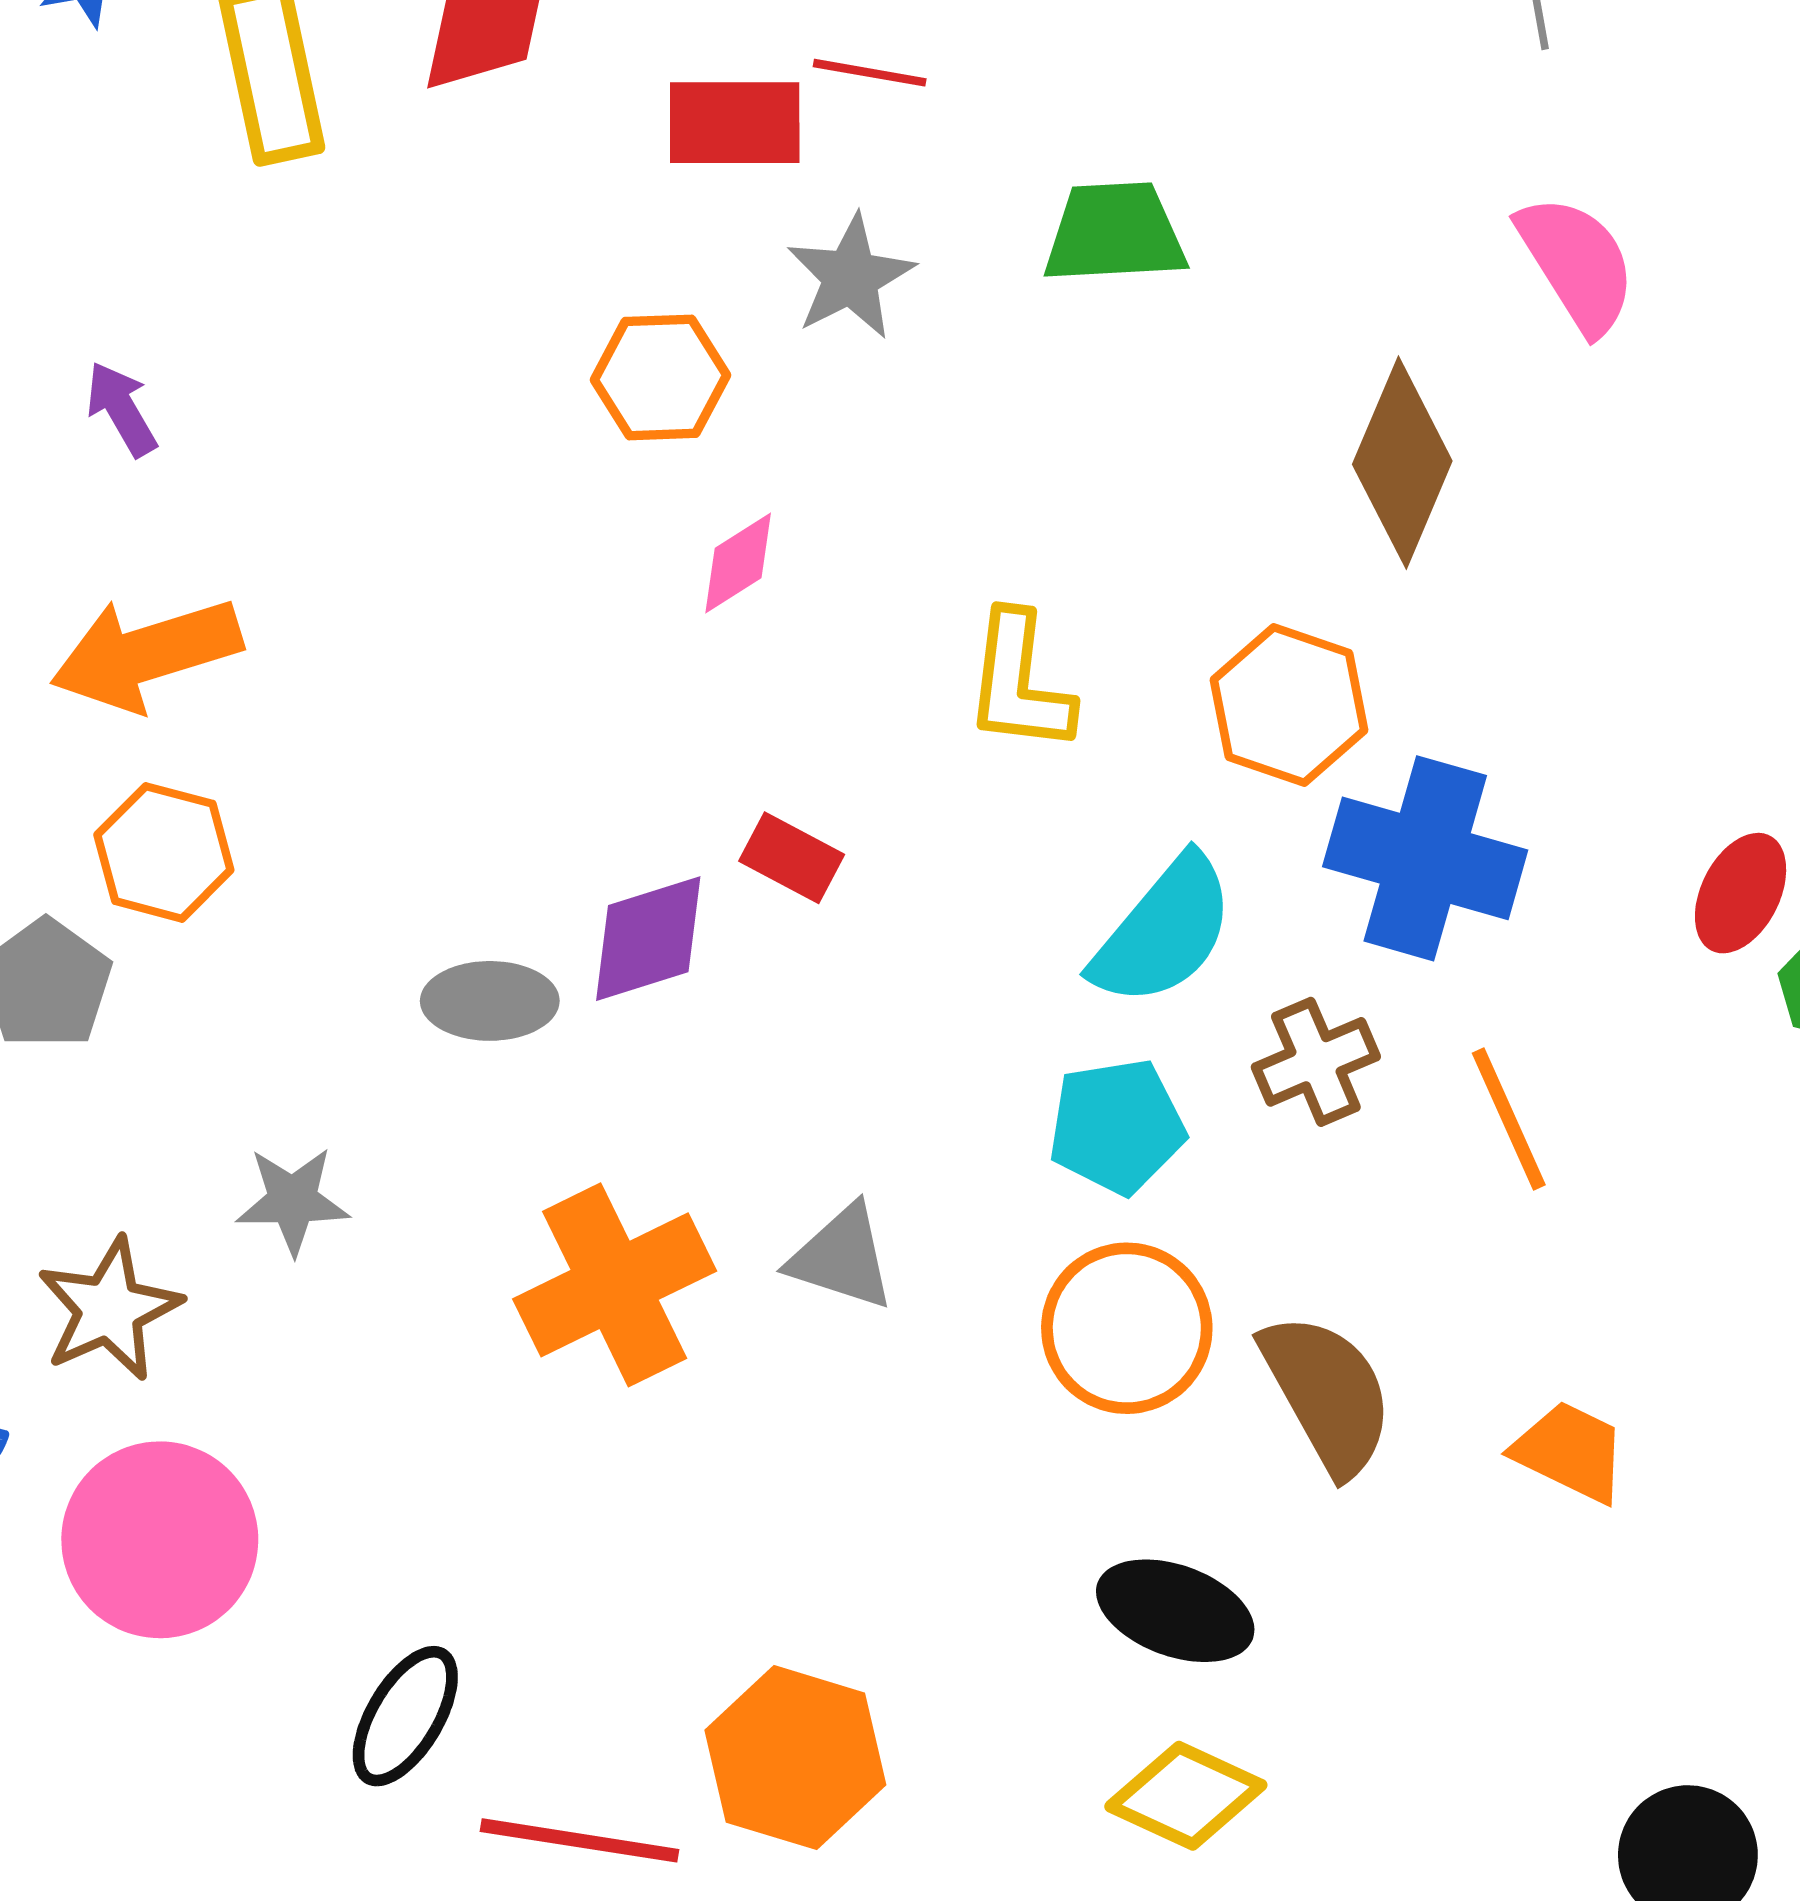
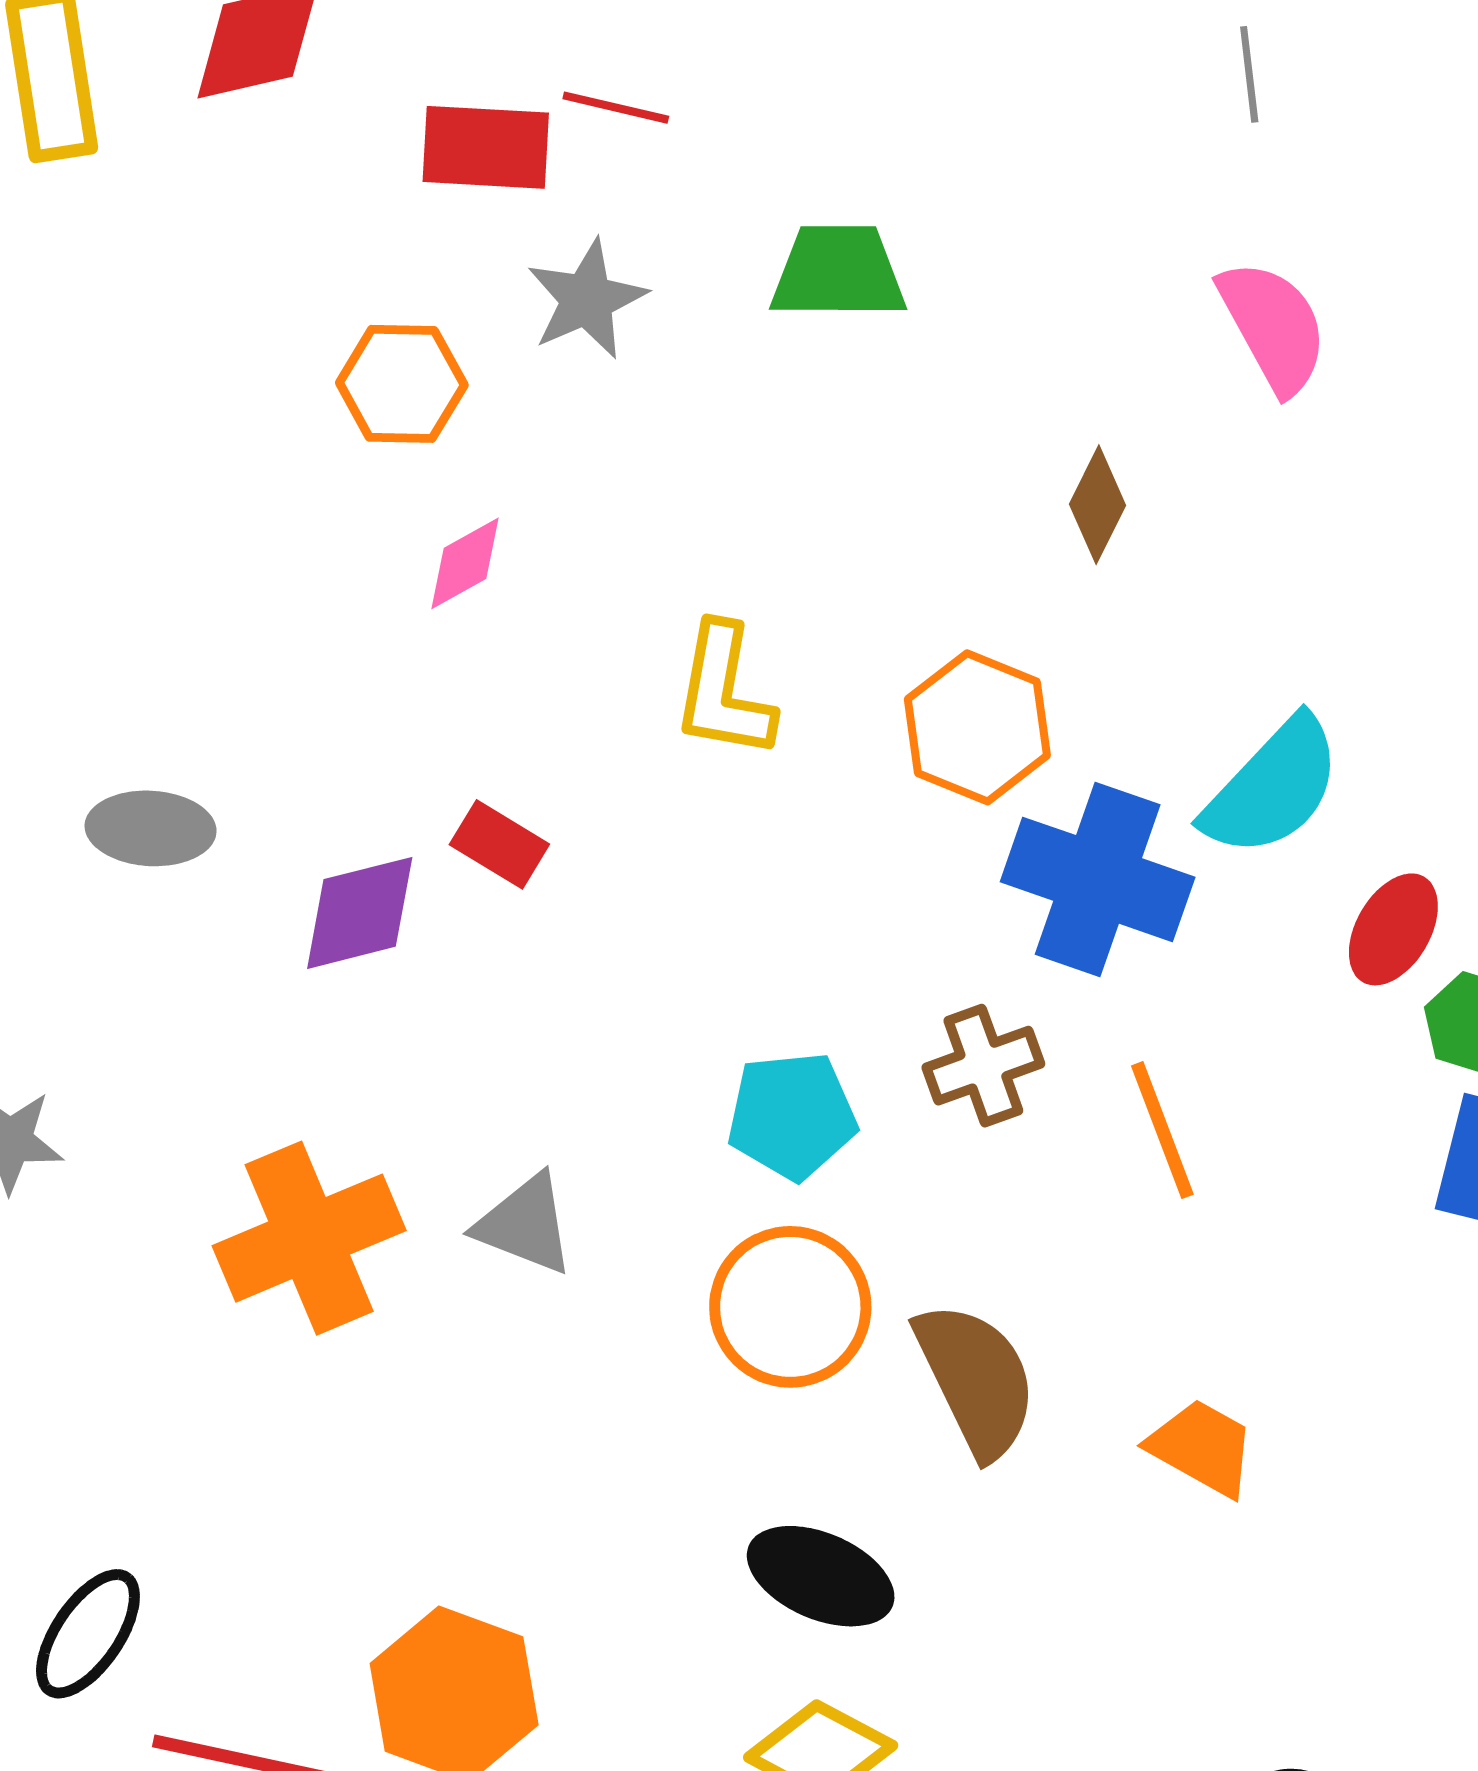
brown diamond: (1402, 463) -> (1097, 505), size x0.6
cyan semicircle: (1164, 931) -> (1273, 787), moved
gray ellipse: (490, 1001) -> (151, 828), moved

